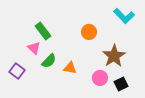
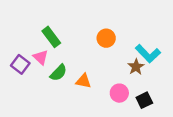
cyan L-shape: (124, 16) -> (148, 54), moved
brown star: (114, 56) -> (136, 67), size x0.6
purple square: (17, 71) -> (20, 64), moved

